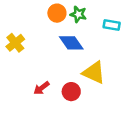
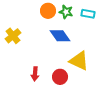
cyan rectangle: (112, 25) -> (88, 14), moved
red arrow: (42, 88) -> (35, 74), turned -48

